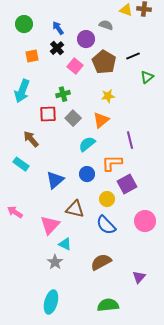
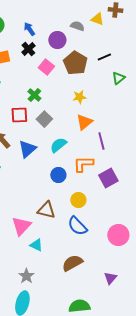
yellow triangle: (126, 10) -> (97, 19), moved
green cross: (63, 94) -> (34, 95), turned -32
orange triangle: (101, 120) -> (84, 122), moved
blue triangle: (55, 180) -> (27, 149), moved
purple square: (127, 184) -> (108, 178), moved
pink circle: (145, 221) -> (118, 235), moved
gray star: (55, 262) -> (26, 276), moved

